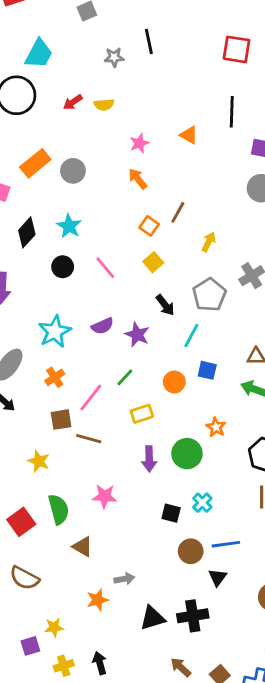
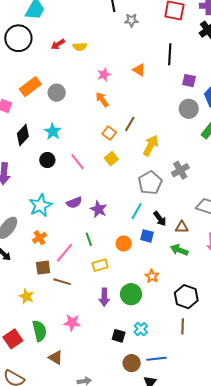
gray star: (114, 57) -> (131, 20), moved
yellow arrow: (209, 242) -> (151, 145), size x1.5
black arrow: (165, 305) -> (160, 219), moved
green line: (125, 377) -> (89, 239), turned -64

